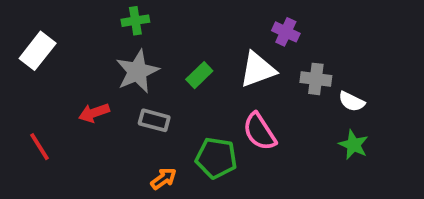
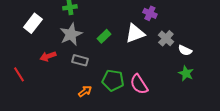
white rectangle: (38, 51) -> (33, 23), moved
gray cross: (316, 79) -> (166, 38), turned 35
pink semicircle: (259, 132) -> (139, 84), moved

